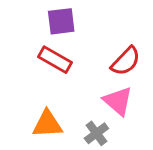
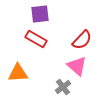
orange triangle: (47, 124) -> (18, 73), moved

